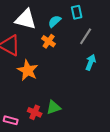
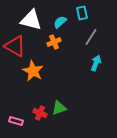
orange cross: (49, 41) -> (54, 42), turned 32

